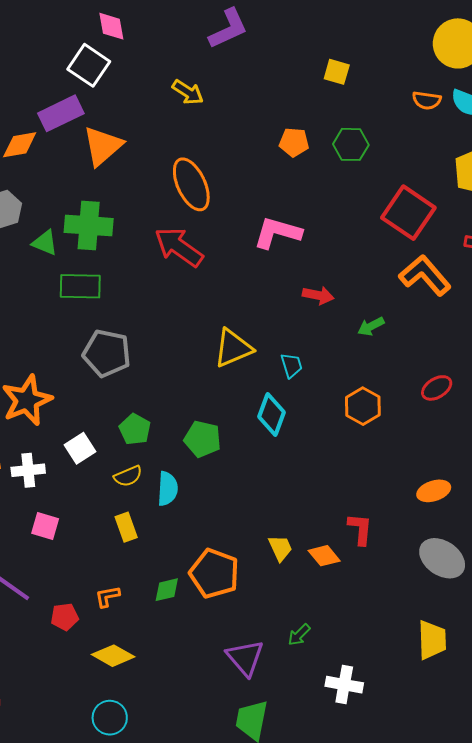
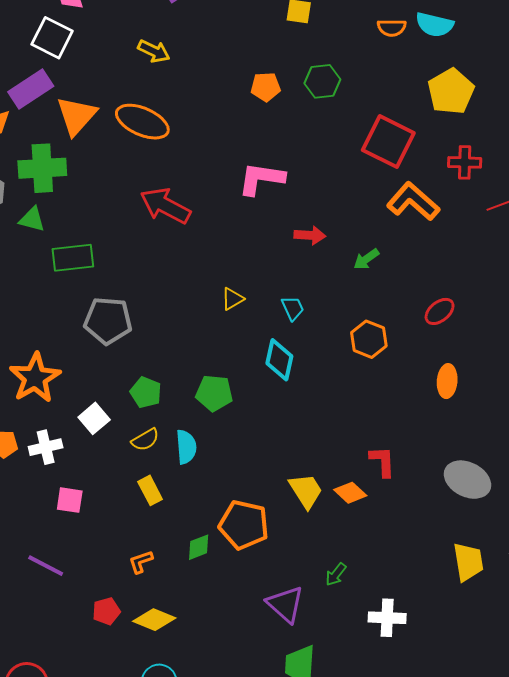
orange ellipse: (191, 184) -> (142, 122), moved, turned -34
green cross: (89, 225) -> (42, 168), moved
yellow triangle: (233, 348) -> (232, 299), size x0.6
orange ellipse: (434, 491) -> (447, 381), moved, turned -60
yellow trapezoid: (280, 548) -> (306, 491), size x1.4
red pentagon: (65, 617) -> (106, 611), moved

